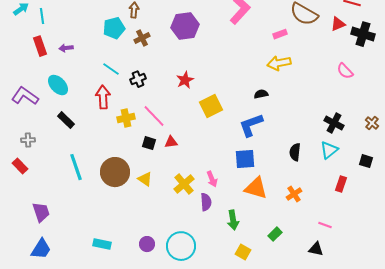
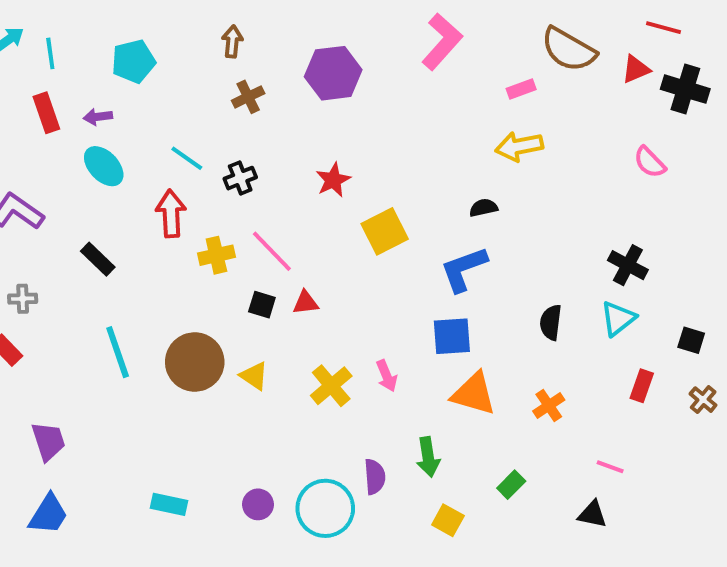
cyan pentagon: (114, 28) -> (133, 61), moved
cyan ellipse: (58, 85) -> (104, 166), moved
brown cross: (372, 123) -> (703, 400), moved
purple semicircle: (206, 202) -> (375, 477), moved

